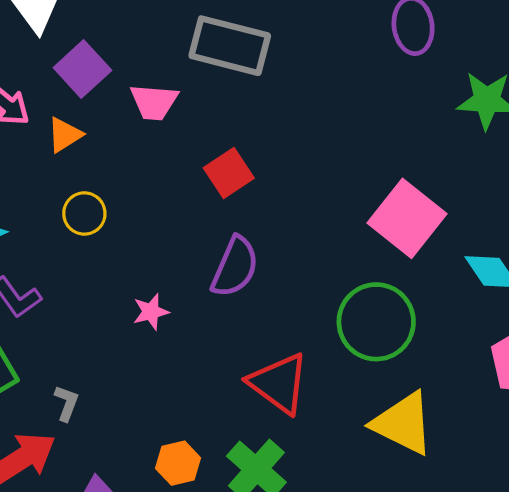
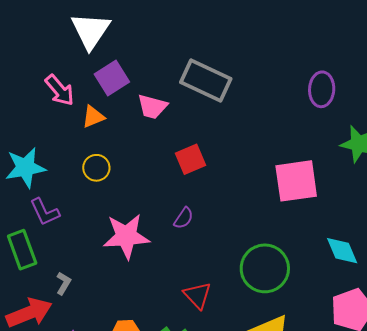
pink square: (407, 218) -> (296, 181), moved, turned 33
purple semicircle: (235, 267) -> (184, 218), size x0.6
pink star: (151, 312) -> (126, 236), size x2.0
red triangle: (279, 383) -> (197, 295), size x0.7

